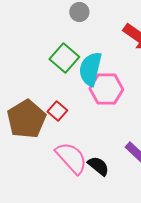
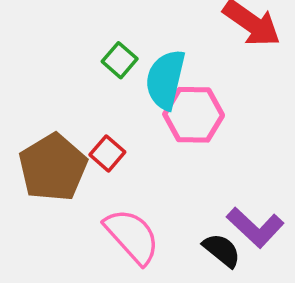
green square: (64, 58) -> (120, 60), size x0.7
black semicircle: (98, 166) -> (222, 250), moved

